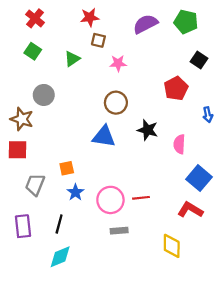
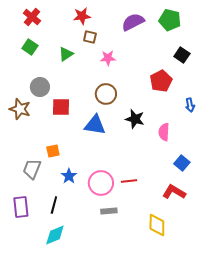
red square: (17, 150) -> (61, 107), moved
orange square: (67, 168) -> (53, 151), moved
blue square: (199, 178) -> (182, 163), size x0.7

